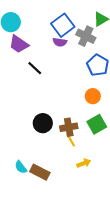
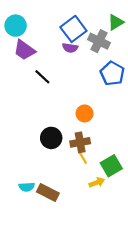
orange circle: (93, 96) -> (85, 113), moved
green square: (97, 124) -> (111, 166), moved
cyan semicircle: (21, 167) -> (27, 187), turned -56

